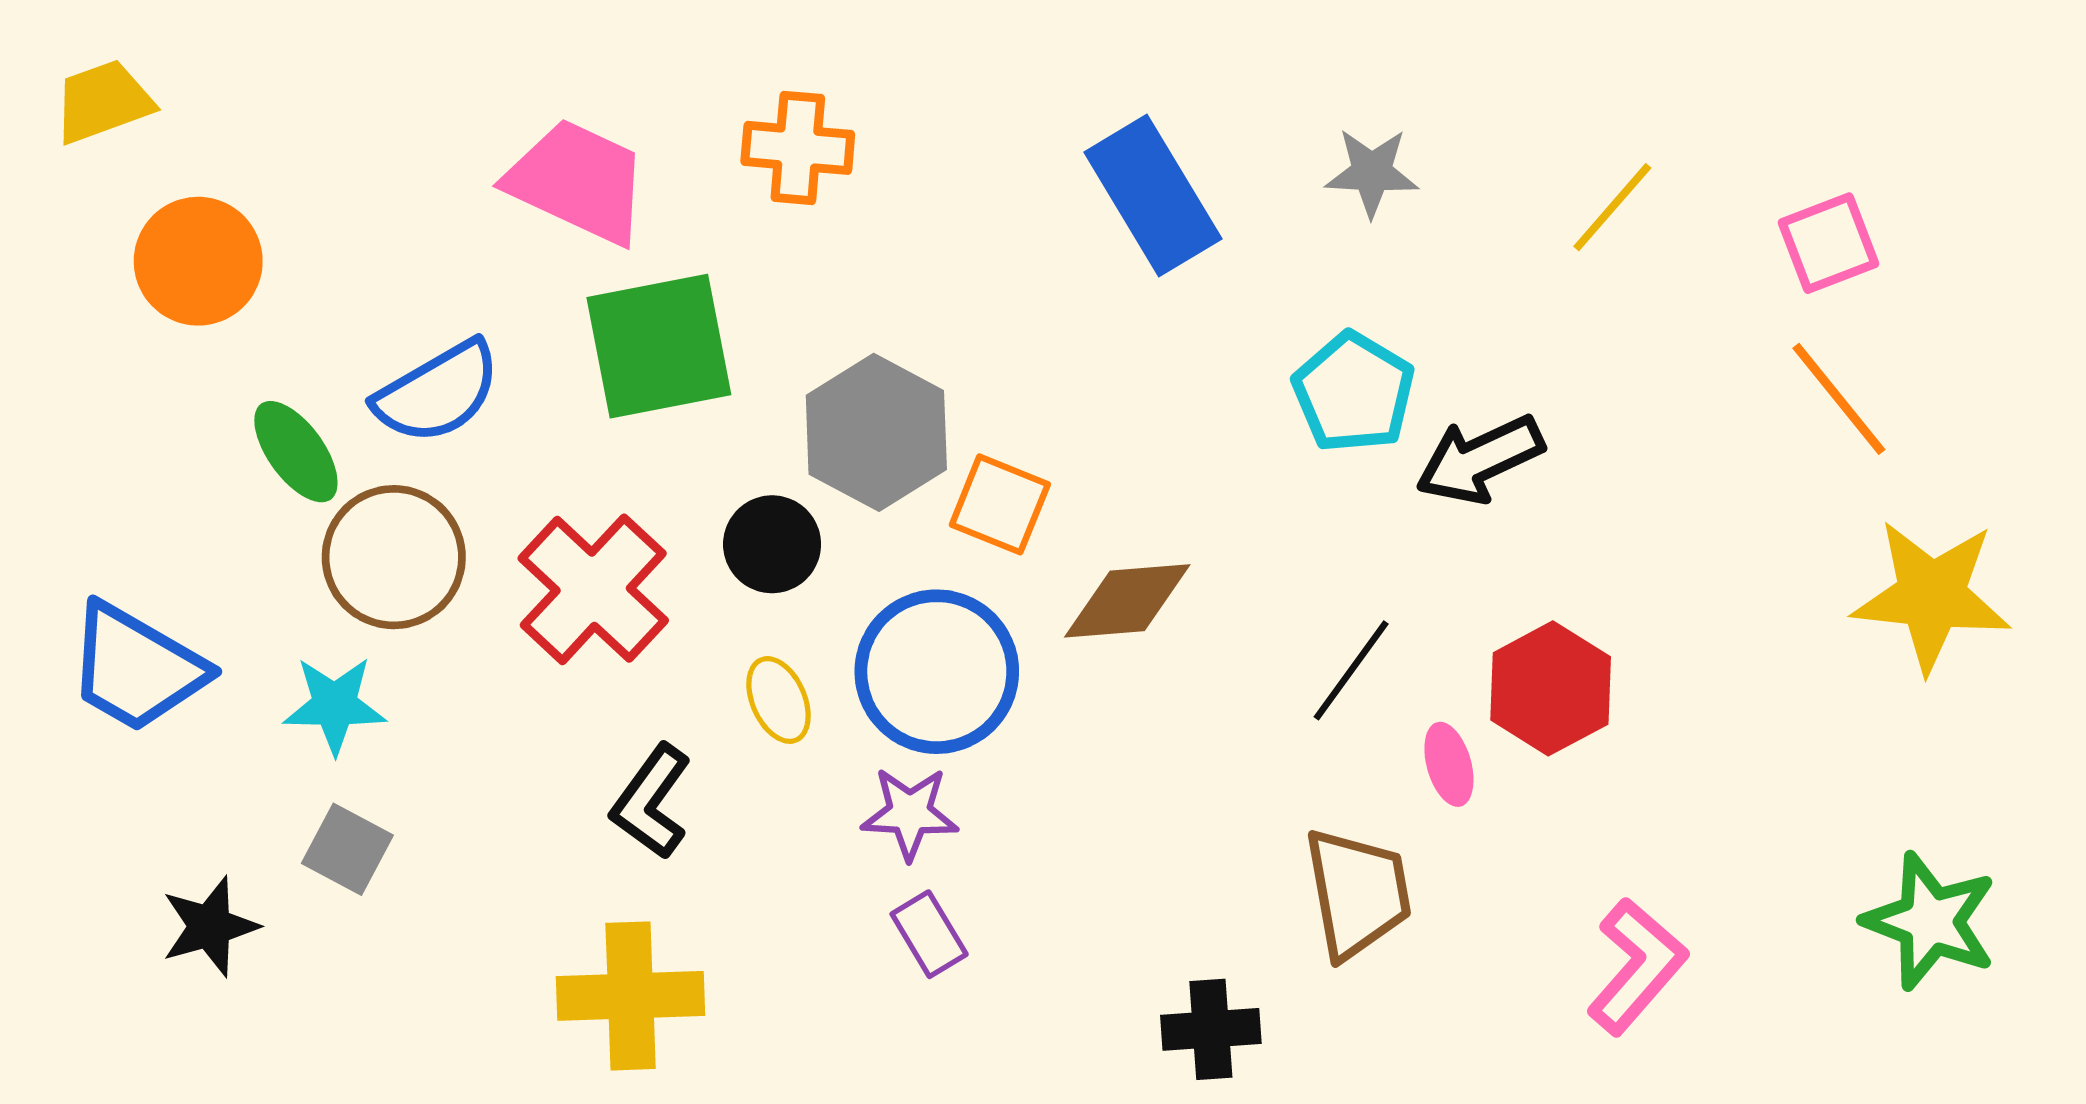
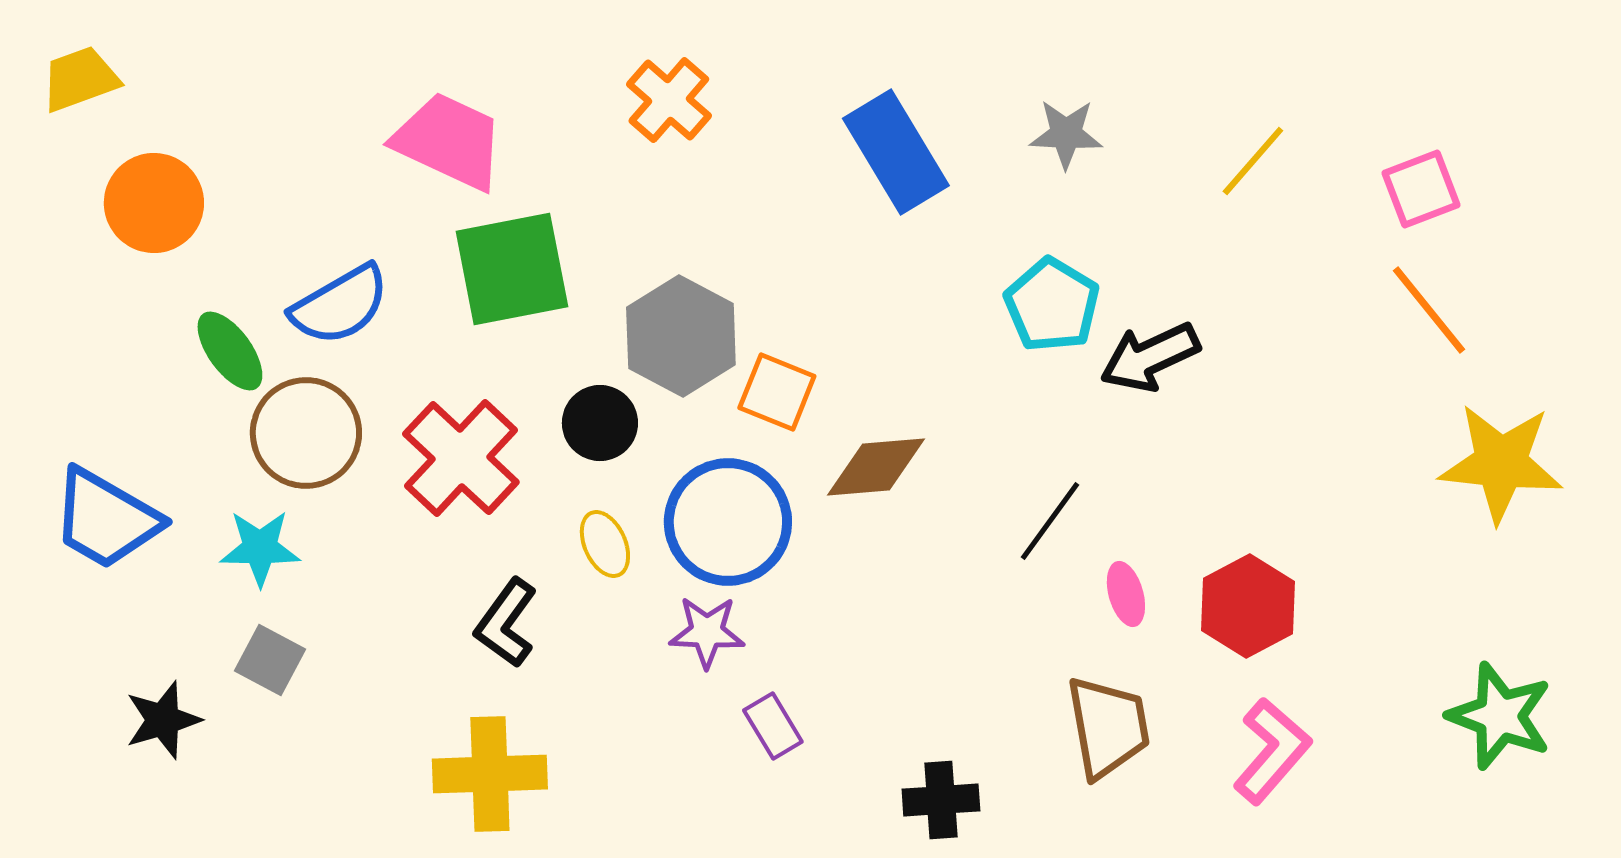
orange cross: (798, 148) -> (669, 100), moved, turned 36
red hexagon: (1551, 688) -> (1248, 606), moved
brown trapezoid: (1358, 893) -> (1108, 727), moved
purple rectangle: (929, 934) -> (773, 726), moved

